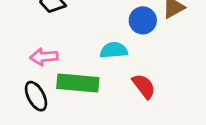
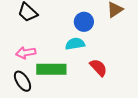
blue circle: (143, 20) -> (84, 22), moved

